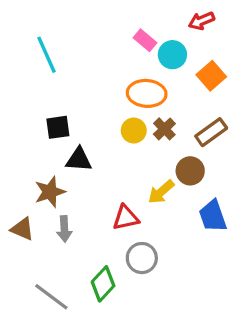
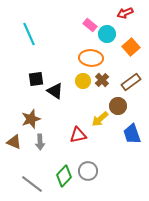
black triangle: (79, 160) -> (55, 91), moved, turned 30
gray circle: (142, 258) -> (88, 171), moved

